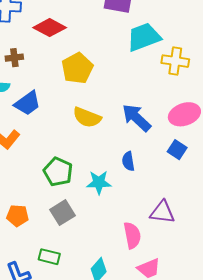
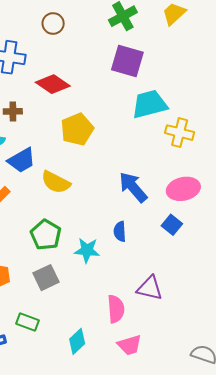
yellow semicircle: (87, 117) -> (56, 182), moved

